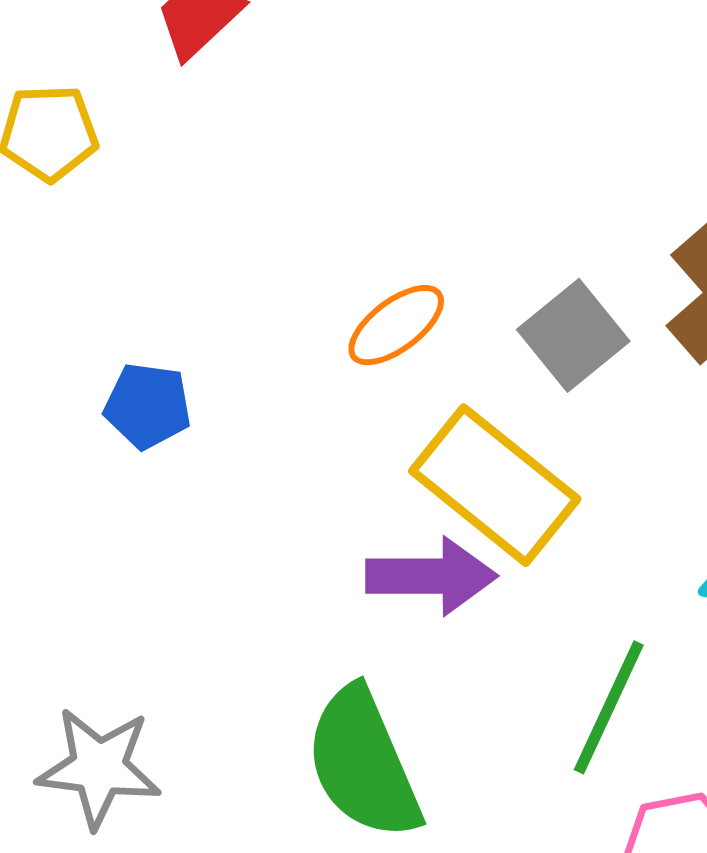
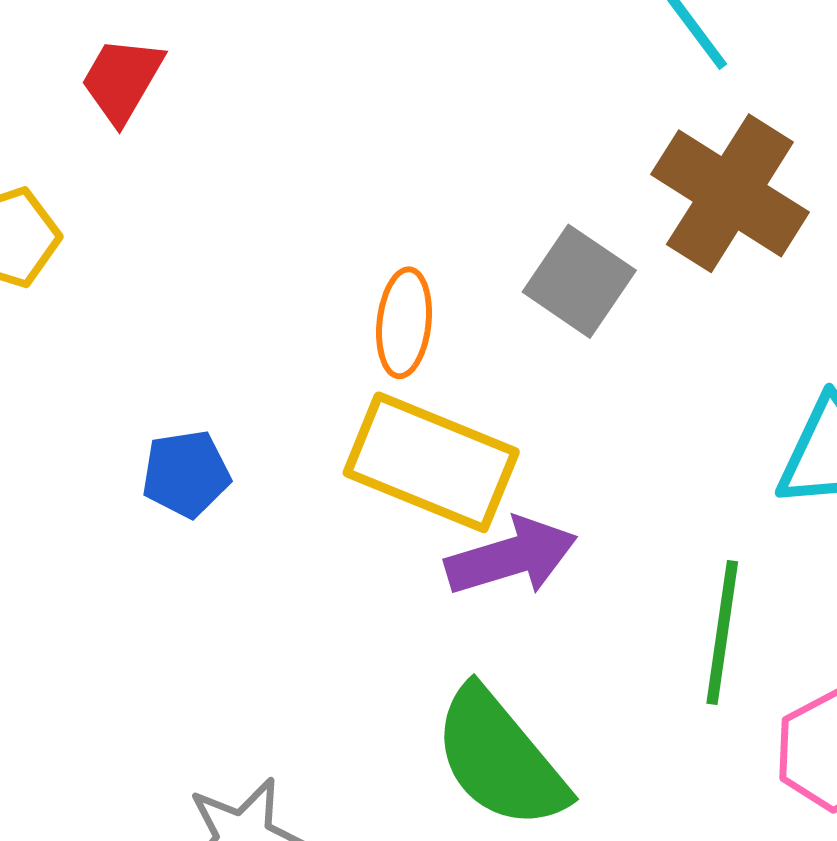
orange ellipse: (396, 325) -> (404, 323), turned -30
yellow rectangle: (495, 485) -> (431, 462), moved

